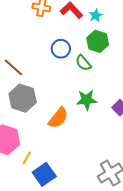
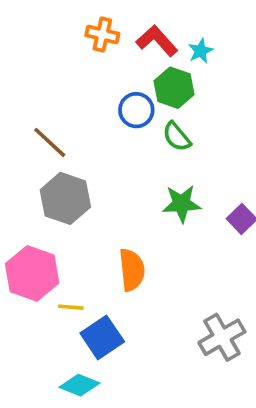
green hexagon: (98, 41) -> (174, 88), moved
orange semicircle: (58, 118) -> (132, 270), moved, turned -45
yellow line: (27, 158) -> (71, 307), turned 64

